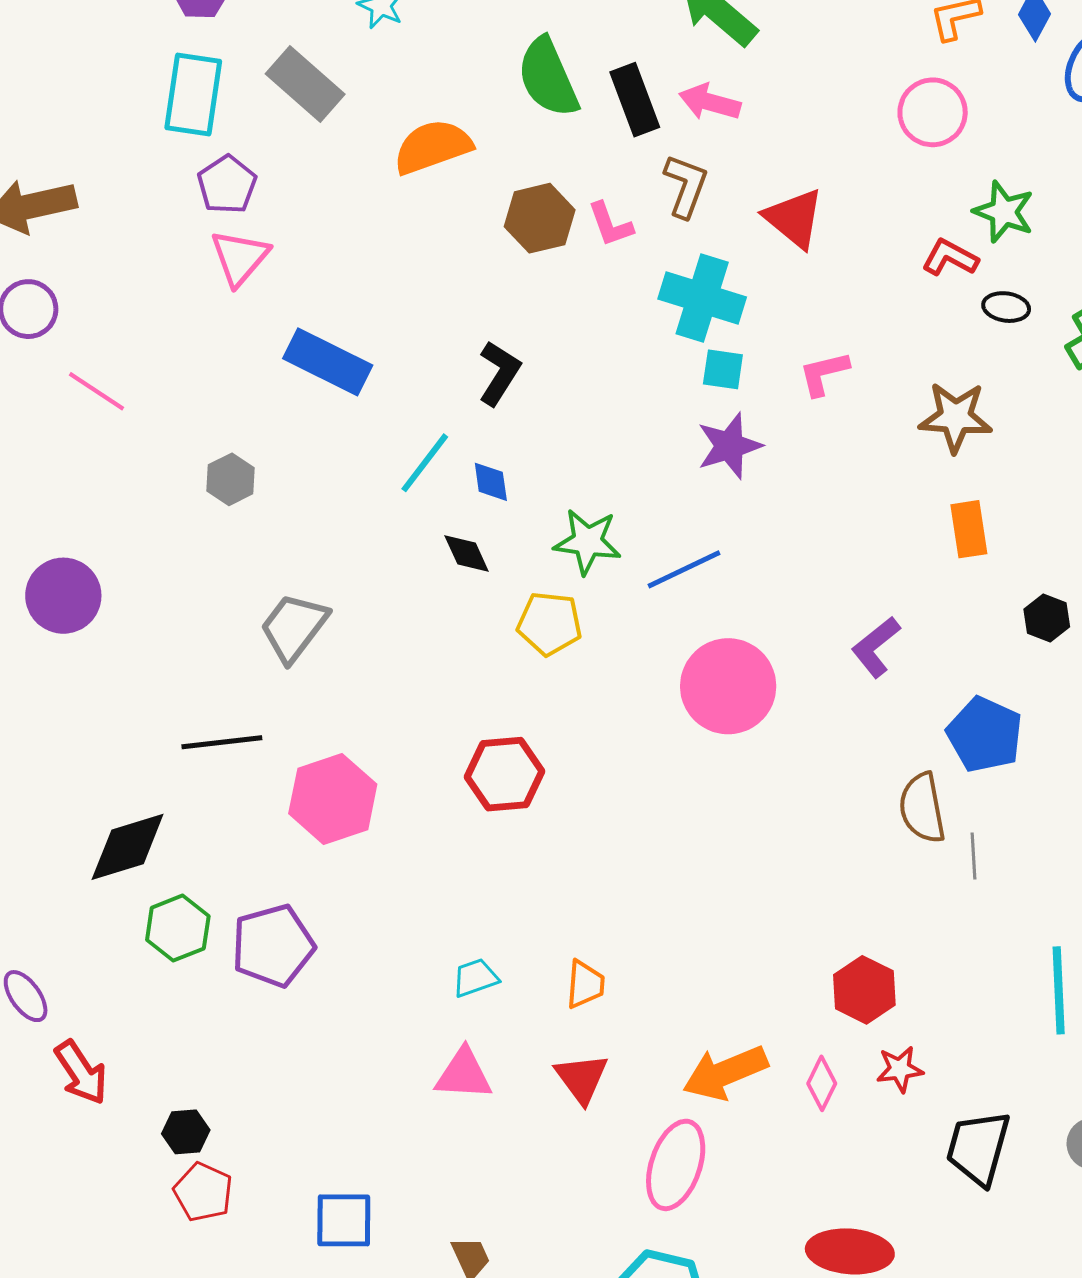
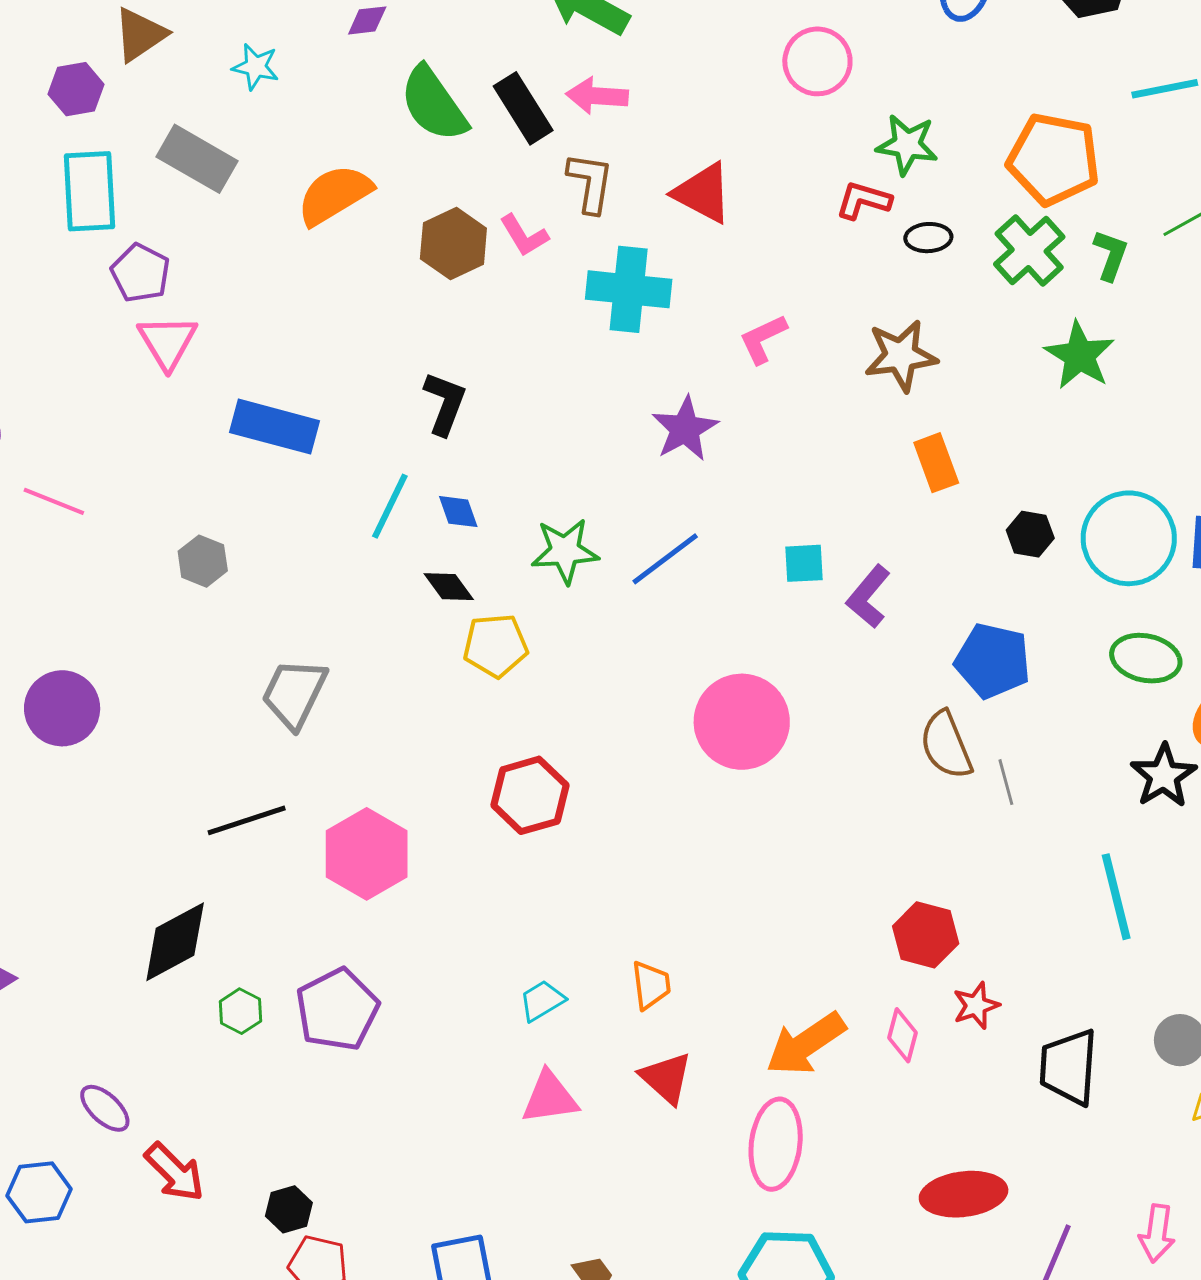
cyan square: (723, 369) -> (804, 563), moved
yellow pentagon: (550, 624) -> (496, 646), moved
pink circle: (728, 686) -> (742, 722), moved
green hexagon: (178, 928) -> (241, 1011), size x0.7

